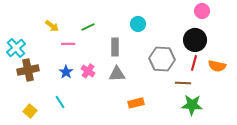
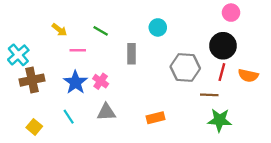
green line: (88, 27) -> (101, 31), turned 56
blue star: (66, 72) -> (75, 82), size x1.5
gray triangle: (117, 74) -> (106, 112), moved

